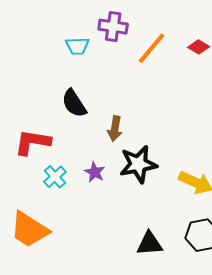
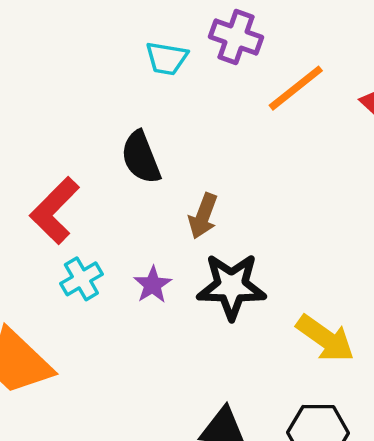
red L-shape: (33, 142) -> (55, 211), turned -66

